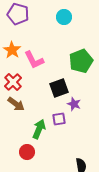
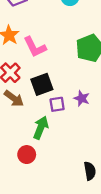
black square: (59, 88) -> (42, 84), moved
purple square: (59, 119) -> (57, 104), moved

